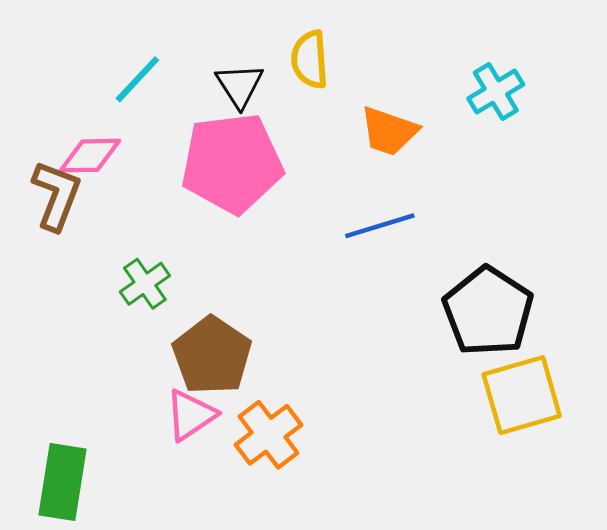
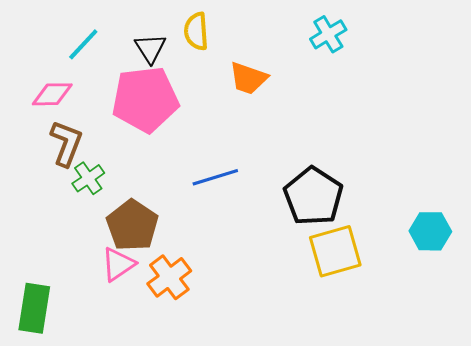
cyan cross: (496, 92) -> (328, 34), moved
brown L-shape: (56, 195) -> (66, 143), moved
blue line: (380, 226) -> (215, 177), moved

